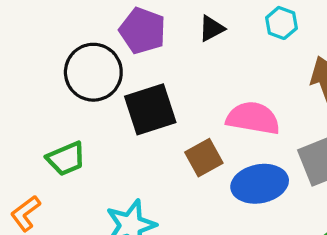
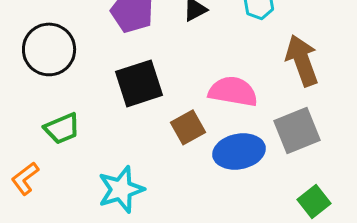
black circle: (93, 72) -> (49, 49), moved

